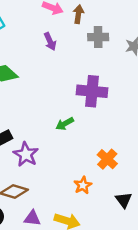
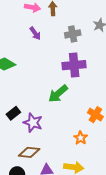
gray cross: (98, 37) -> (73, 34), moved
green arrow: (65, 124) -> (58, 94), size x1.5

